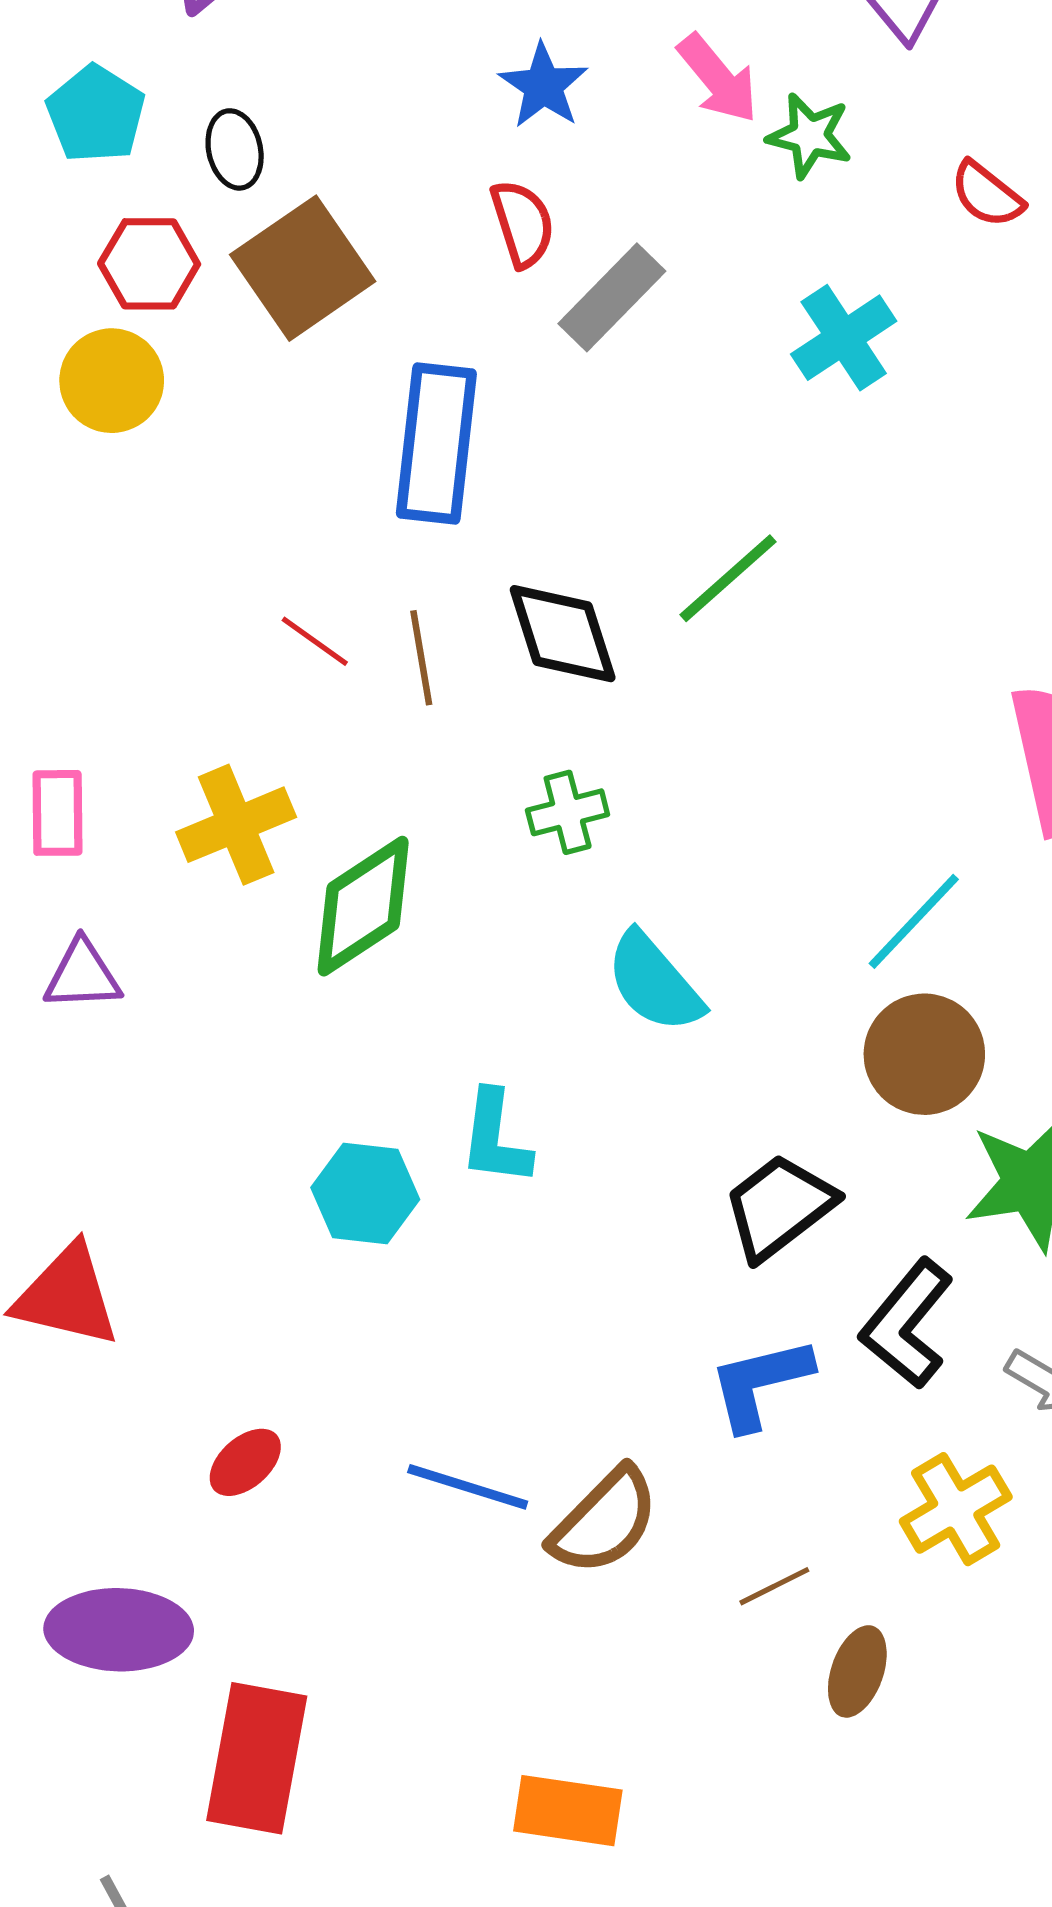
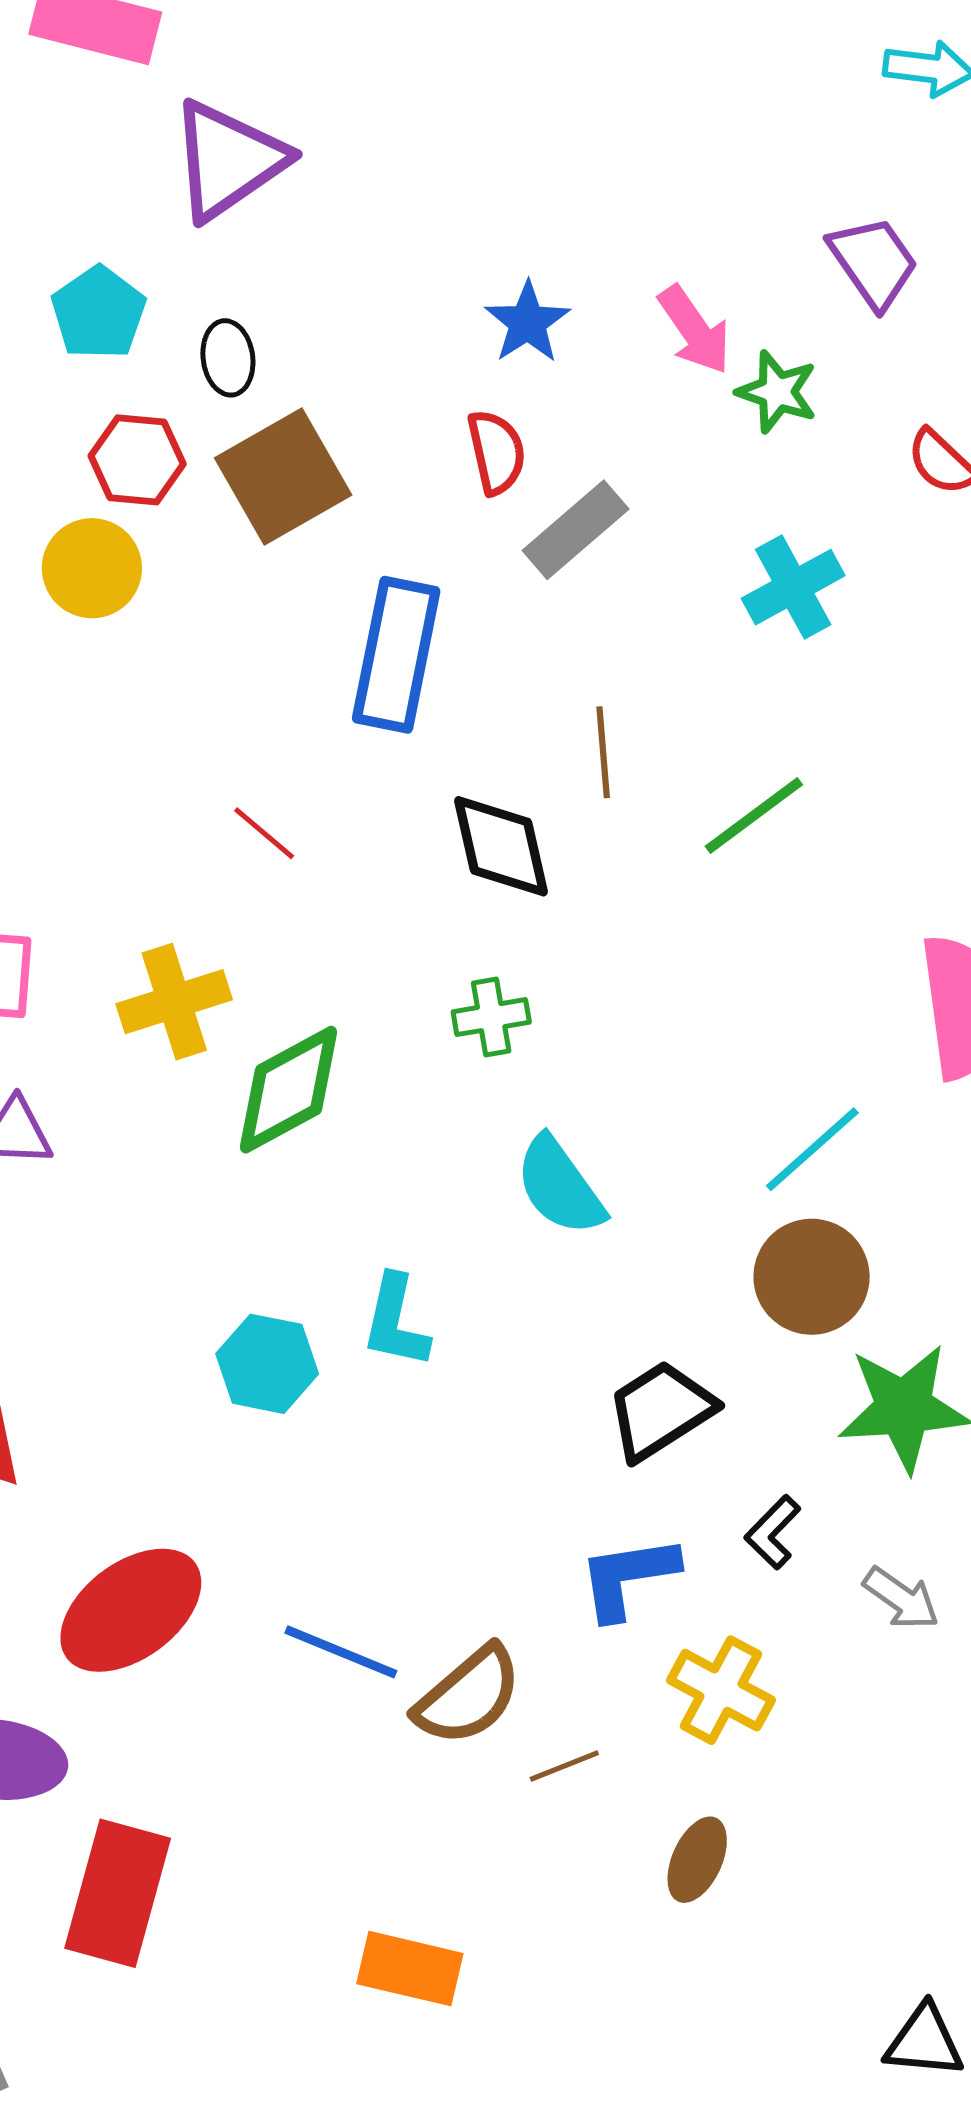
green line: (728, 578) -> (754, 815), moved
brown line: (421, 658) -> (603, 752), moved
black L-shape: (907, 1324) -> (773, 1532), size x0.6
red ellipse: (245, 1462) -> (131, 1610), size x2.0
yellow cross: (956, 1509) -> (721, 1690), moved, turned -36
brown line: (774, 1586) -> (564, 1766), moved

